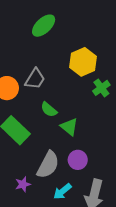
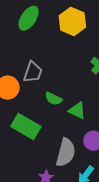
yellow hexagon: (83, 62) -> (72, 21), moved

